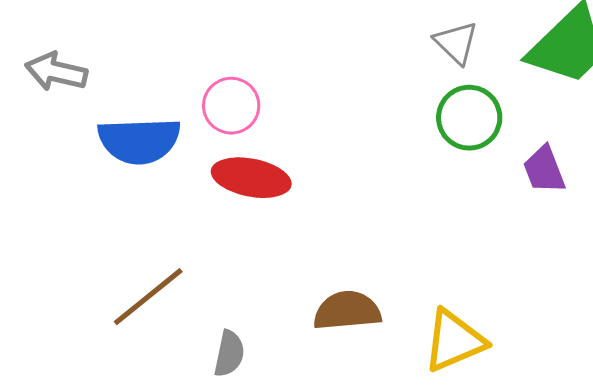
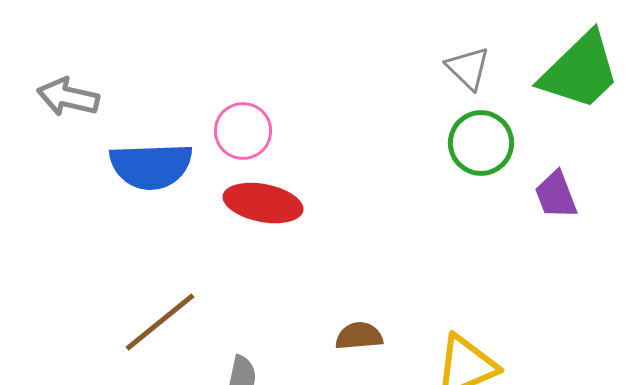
brown semicircle: (347, 311) -> (359, 336), size x0.7

